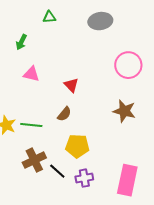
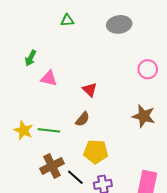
green arrow: (21, 42) -> (31, 58), moved
pink circle: (128, 65) -> (148, 69), size x0.7

